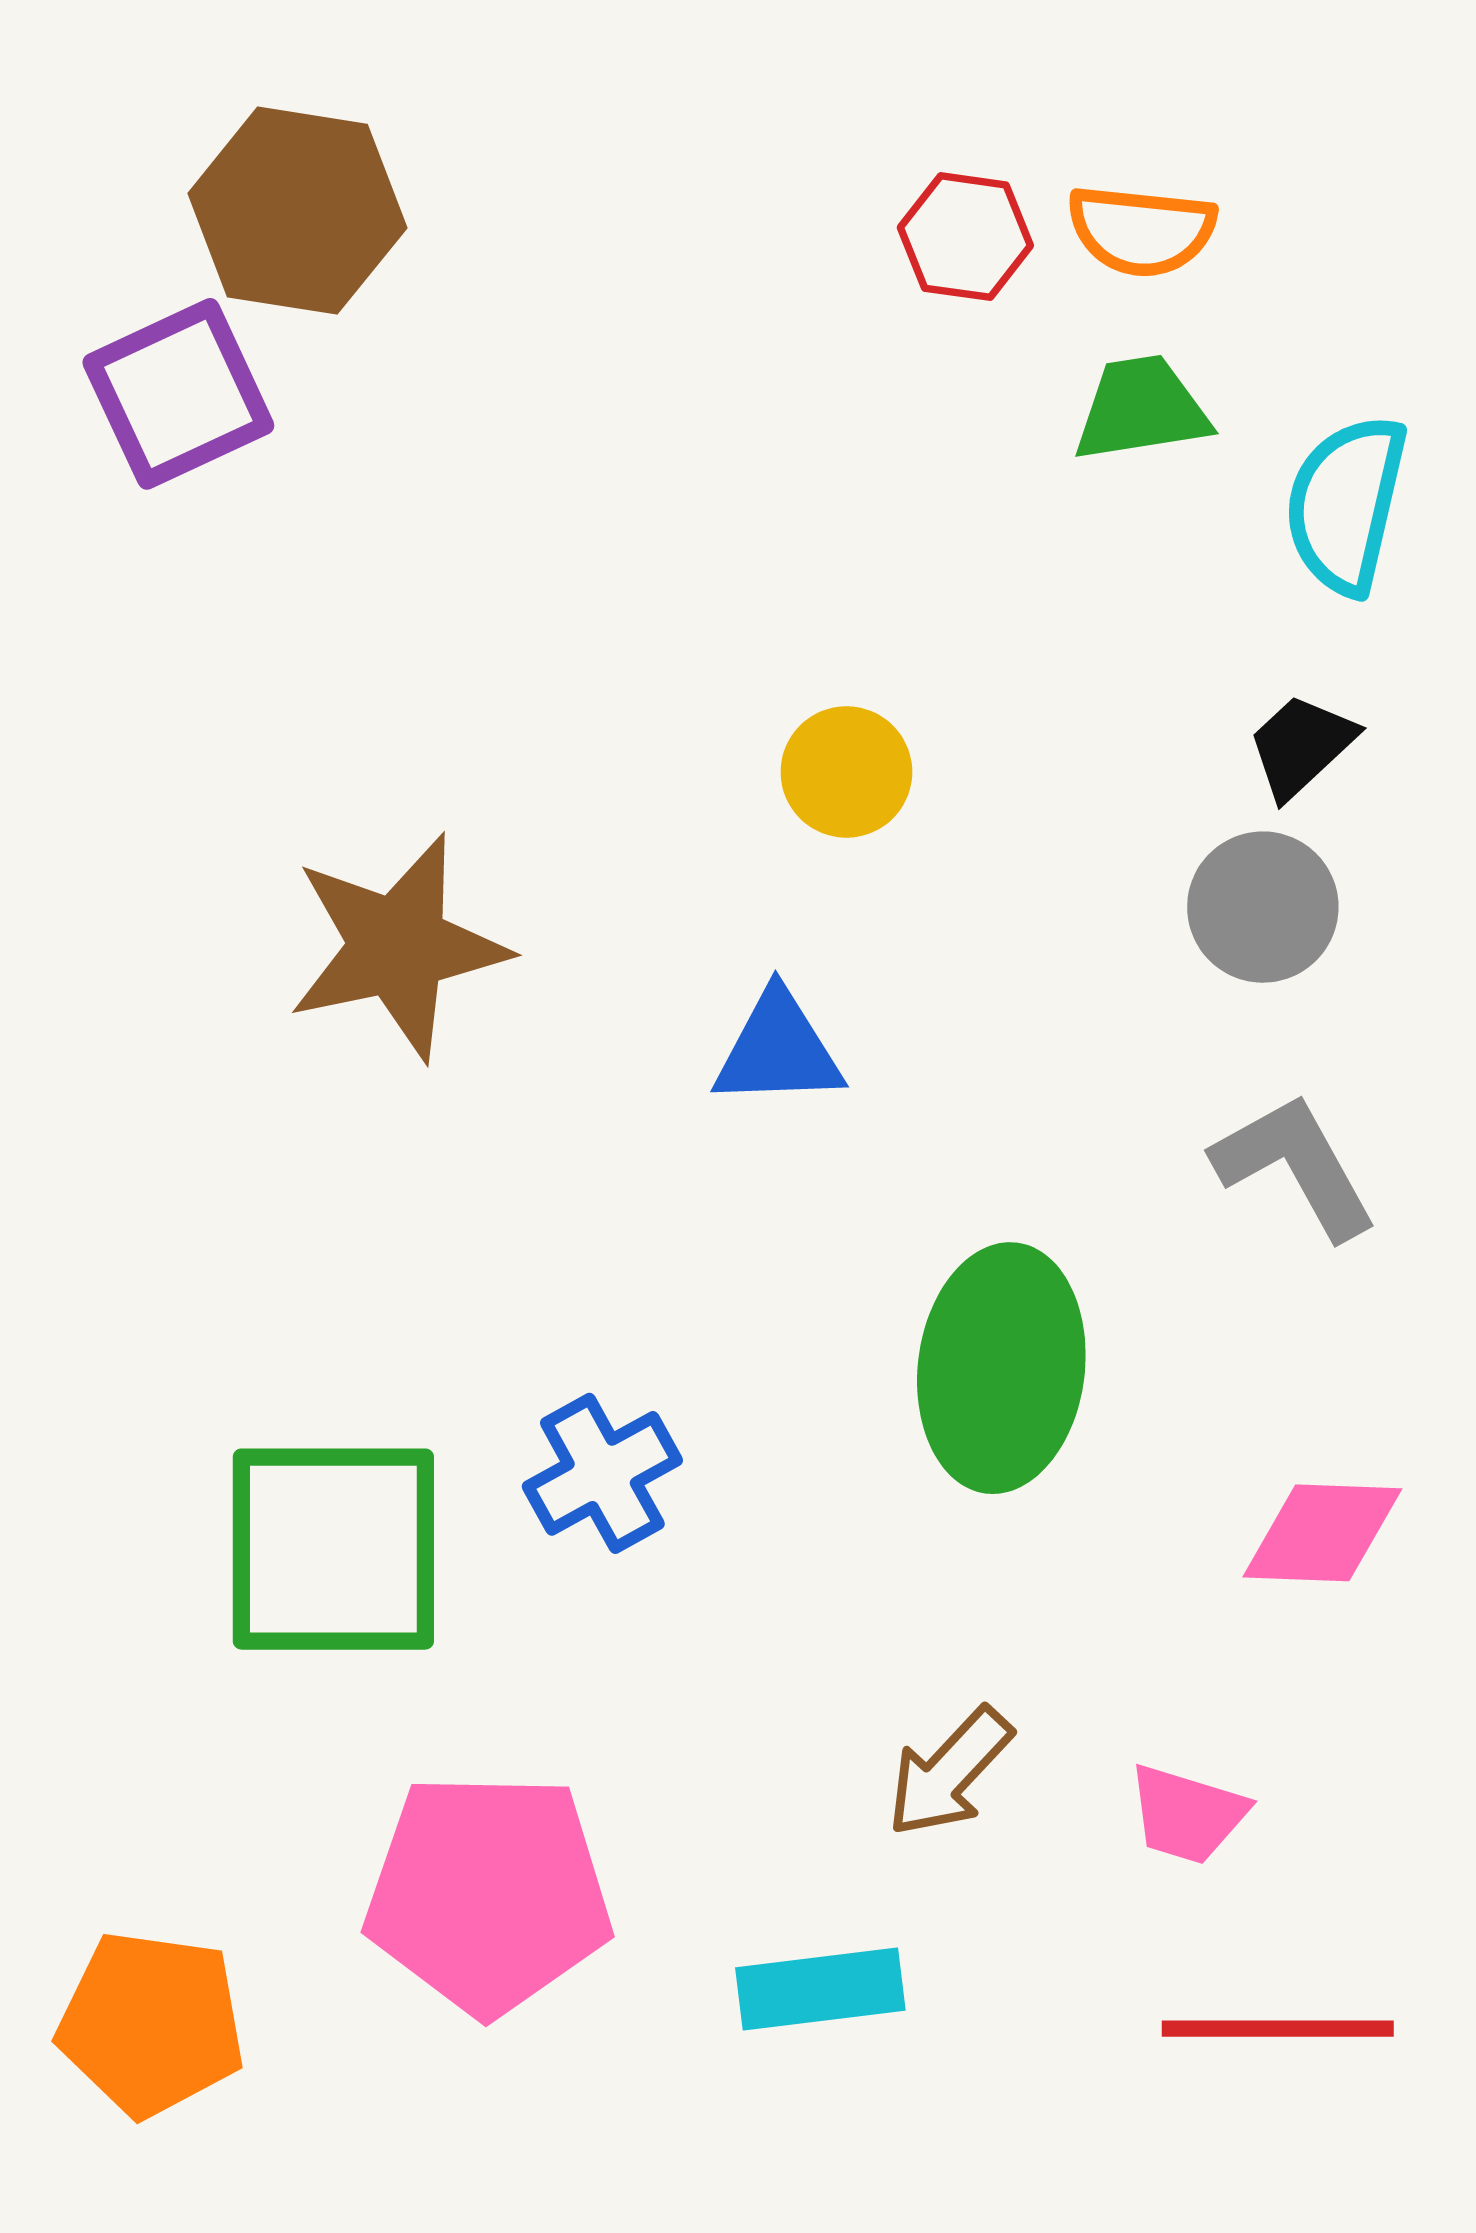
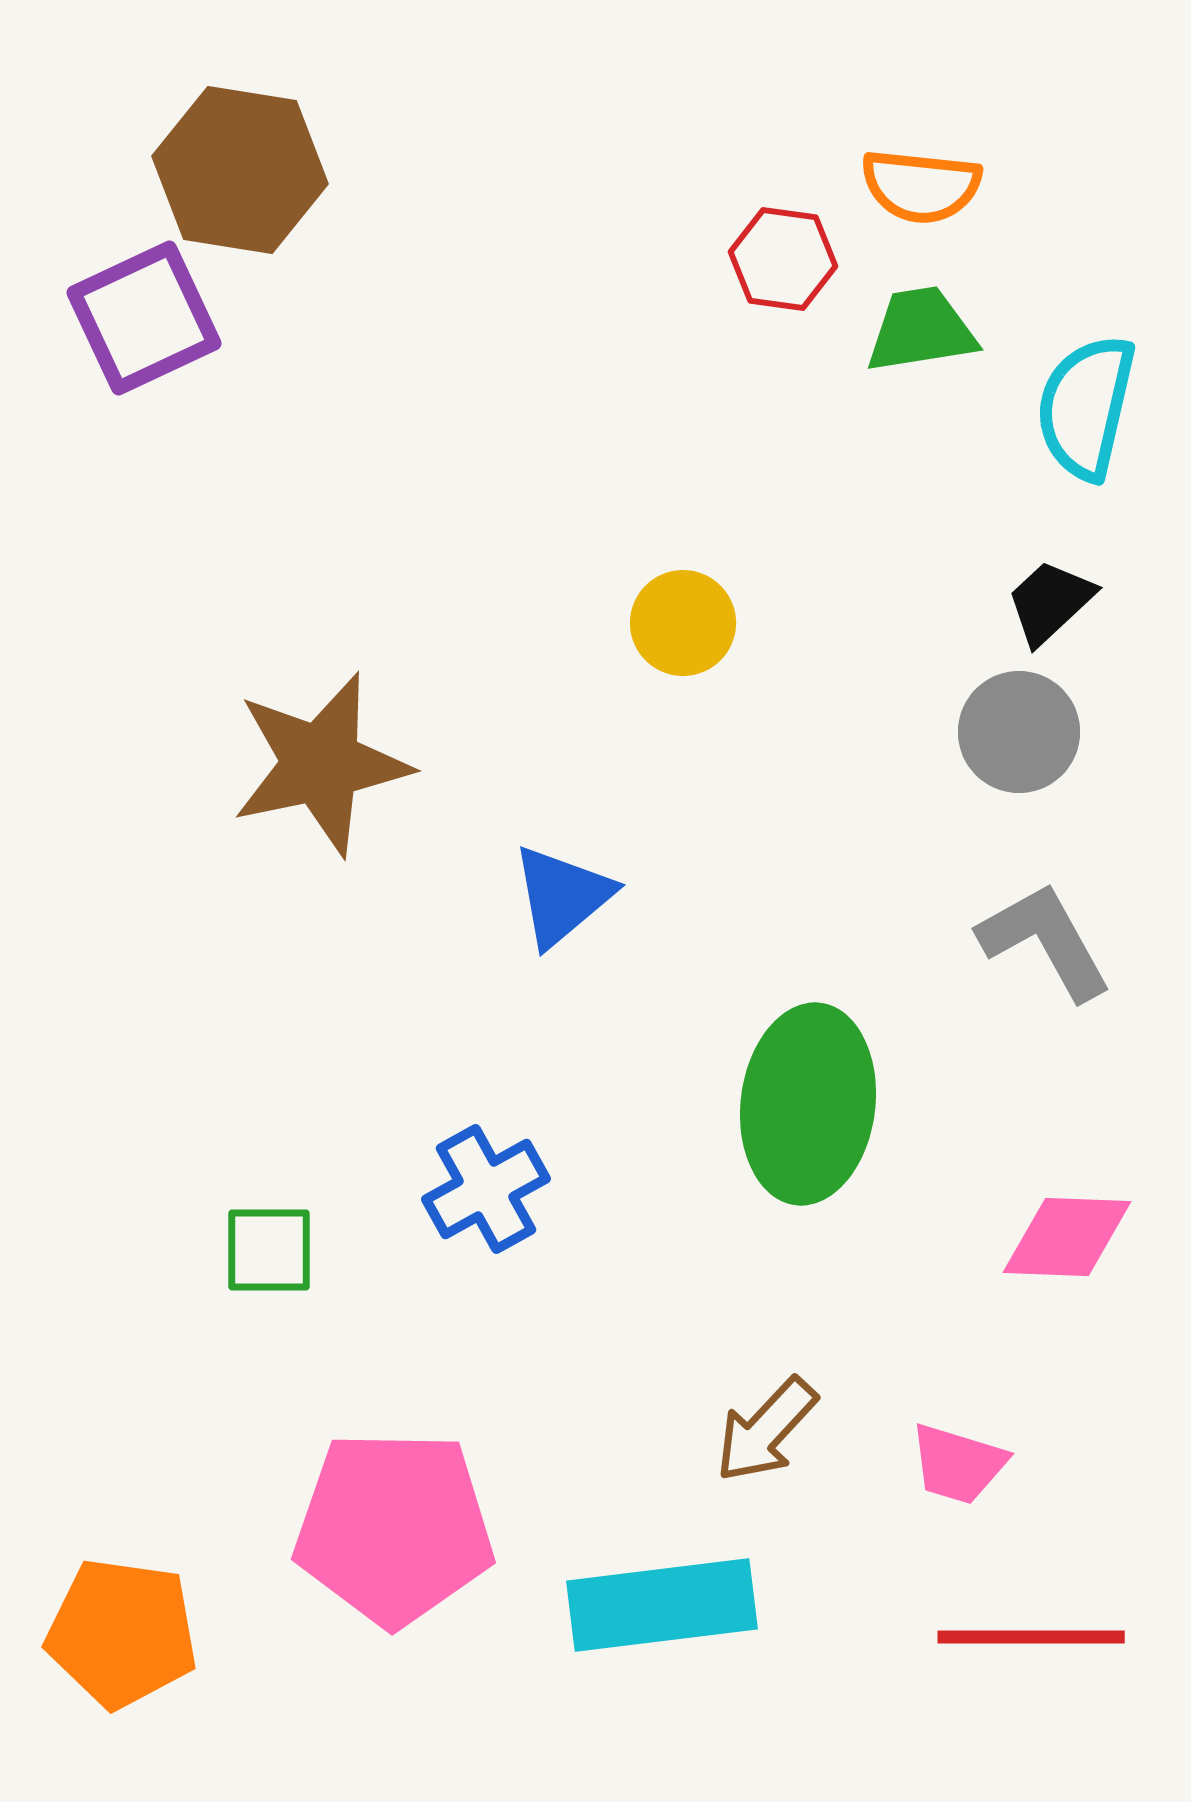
red hexagon: (965, 237) -> (783, 259), moved
blue triangle: (778, 1050) -> (562, 896), moved, turned -38
green square: (333, 1549) -> (269, 1250), size x0.5
cyan rectangle: (820, 1989) -> (662, 1605), size x1.4

